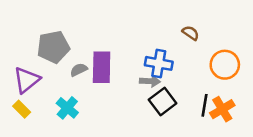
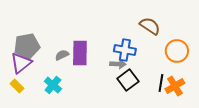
brown semicircle: (191, 33) -> (150, 26), size x1.5
gray pentagon: (53, 47) -> (27, 46), moved

